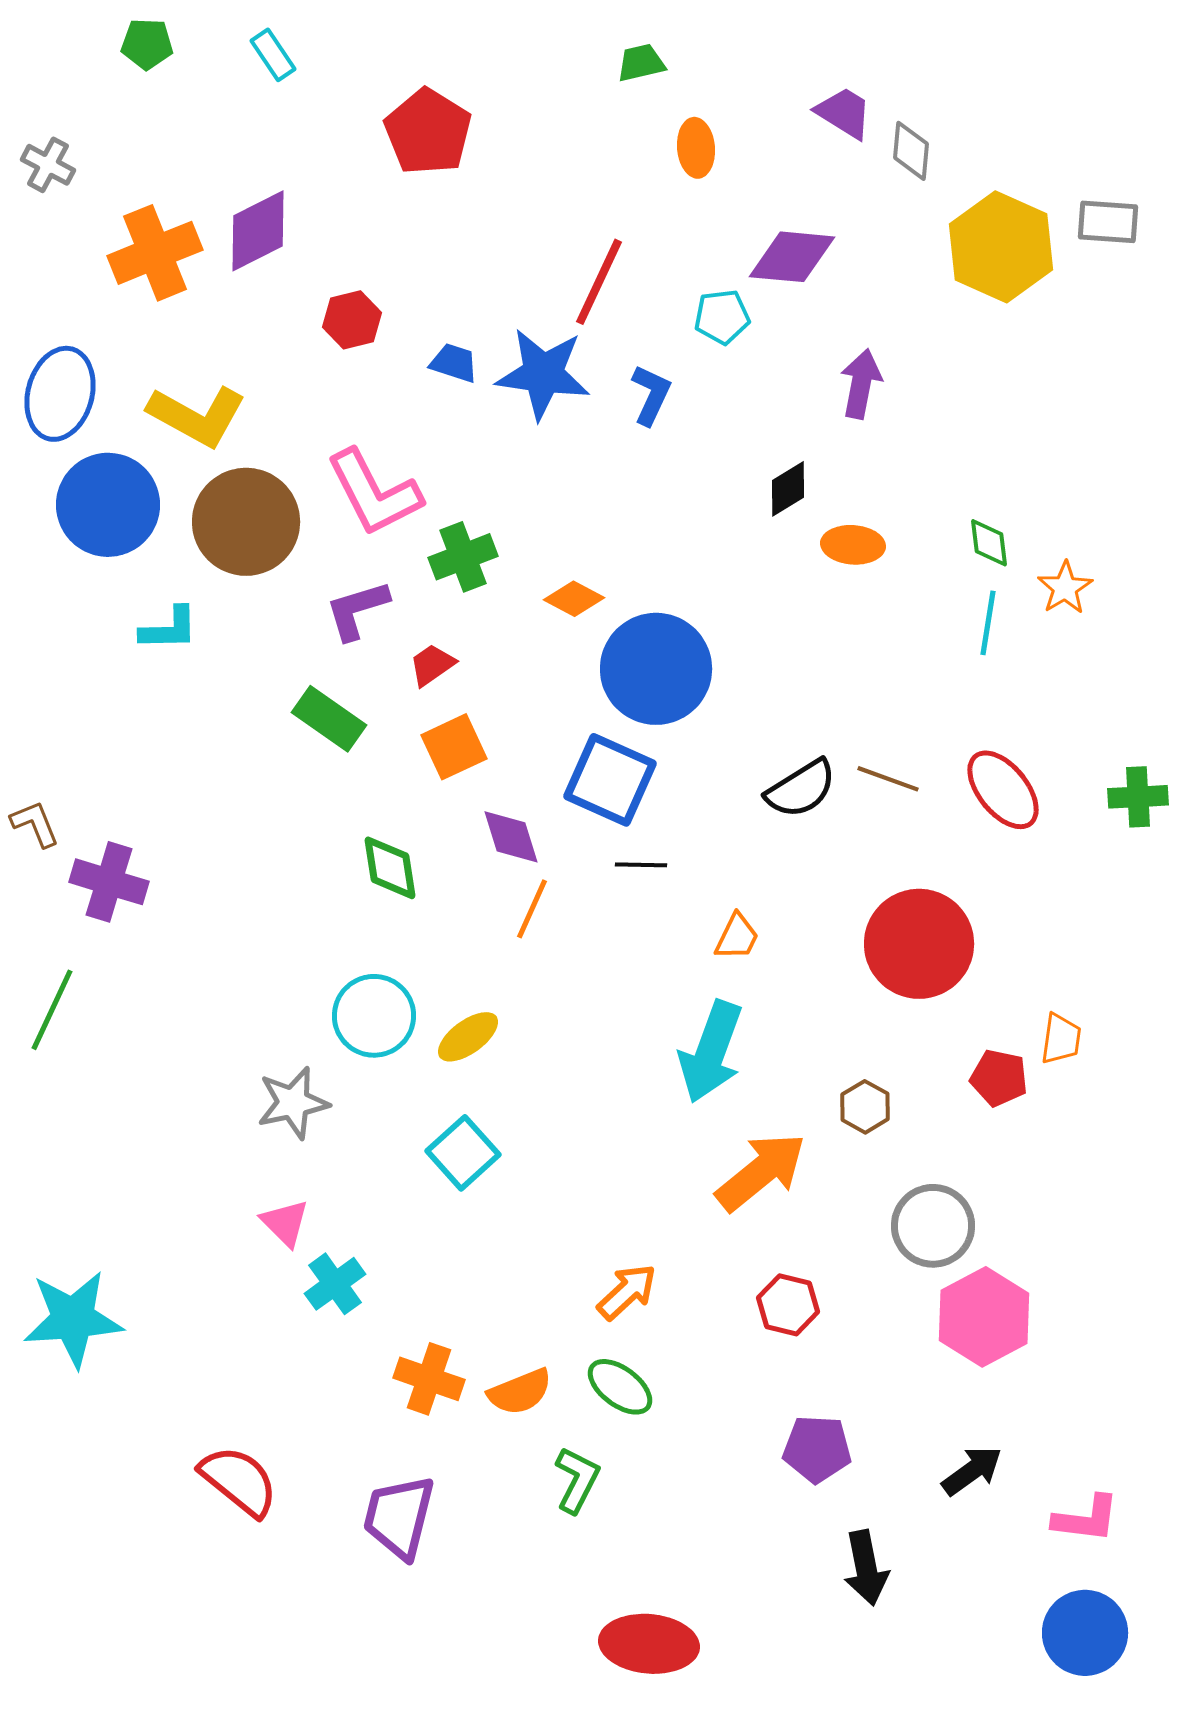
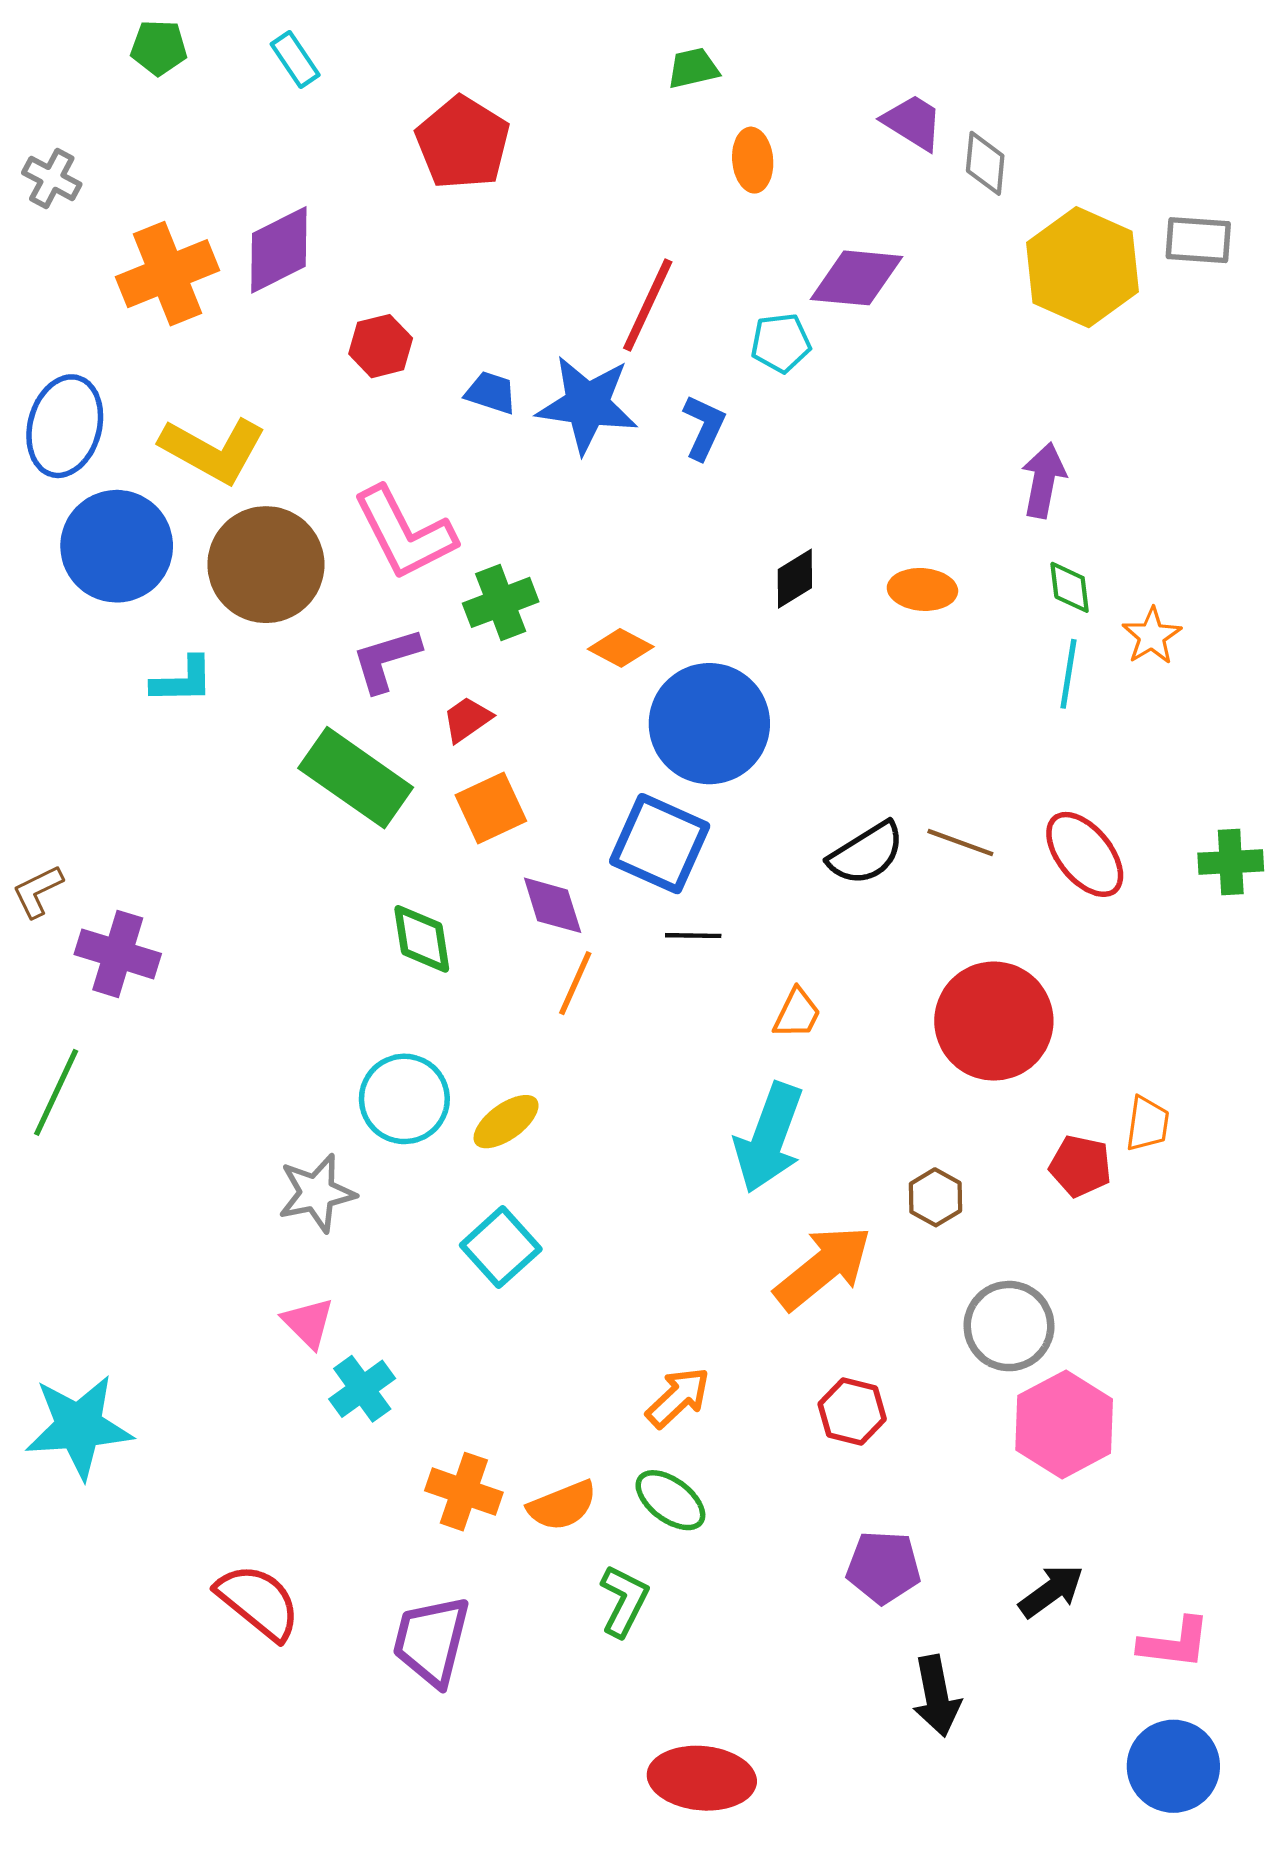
purple arrow: (861, 384) -> (1044, 480), moved
black diamond: (788, 489) -> (795, 579), moved
green rectangle: (329, 719) -> (356, 778), size x1.4
brown L-shape: (35, 824) -> (38, 891), turned -94

